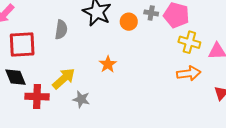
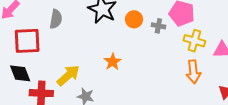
gray cross: (151, 13) -> (158, 26), moved
gray semicircle: (61, 30) -> (56, 19), moved
orange arrow: (189, 73) -> (193, 72), turned 90

